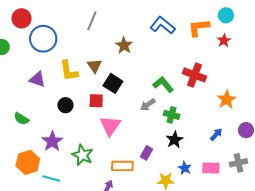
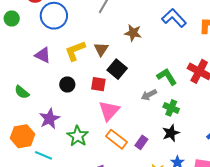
brown star: (124, 45) -> (133, 33), turned -30
yellow L-shape: (69, 71) -> (75, 51), turned 70
orange rectangle: (122, 166) -> (117, 139), moved, turned 30

